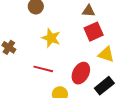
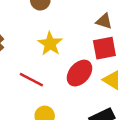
red ellipse: (81, 73) -> (80, 73), moved

